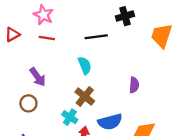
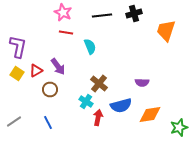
red triangle: (12, 34) -> (36, 70), moved
black line: (96, 37) -> (102, 16), moved
cyan semicircle: (85, 65) -> (90, 46), moved
purple semicircle: (134, 85) -> (142, 82), moved, turned 88

